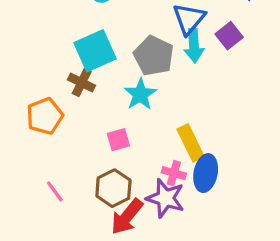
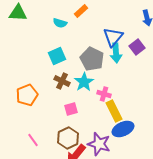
cyan square: (95, 51) -> (57, 56), size x0.7
brown cross: (82, 83) -> (62, 81), moved
pink cross: (174, 173) -> (104, 94), moved
blue ellipse: (206, 173) -> (123, 129), turned 55

